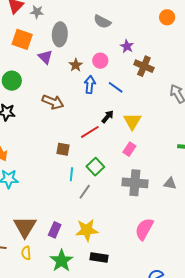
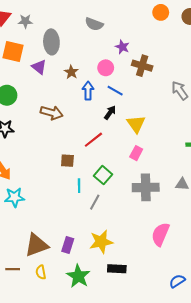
pink circle: (100, 61) -> (106, 68), moved
black arrow: (108, 117) -> (110, 113), moved
brown triangle: (25, 227) -> (37, 245), turned 45

